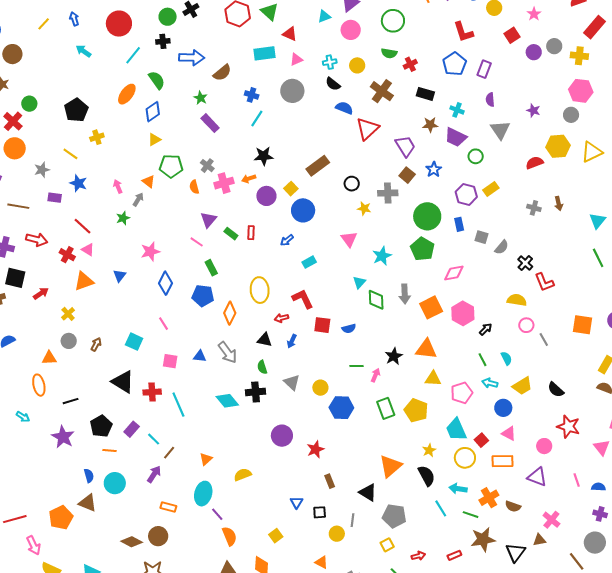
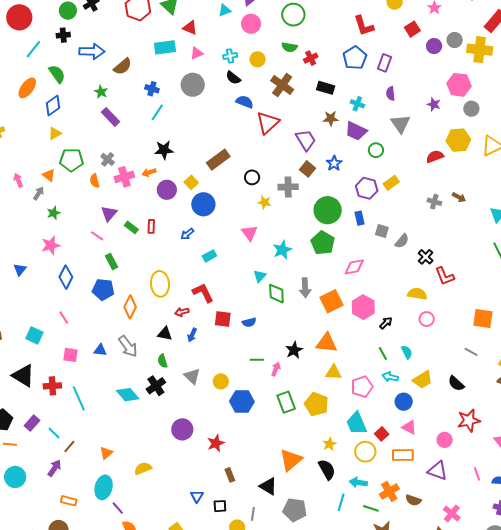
yellow cross: (579, 56) -> (480, 50), size x1.4
pink hexagon: (581, 91) -> (459, 85), moved
brown arrow: (559, 203) -> (459, 197), turned -48
green star: (123, 218) -> (54, 213), moved
gray line: (544, 340) -> (471, 352), moved, turned -32
black cross: (256, 392) -> (156, 386), turned -30
red star: (568, 427) -> (469, 420), turned -30
cyan line: (441, 508) -> (341, 502), turned 48

